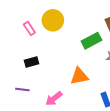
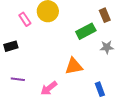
black rectangle: (31, 62) -> (11, 46), moved

